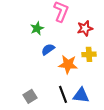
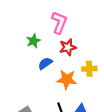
red star: (85, 28) -> (68, 47), moved

